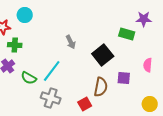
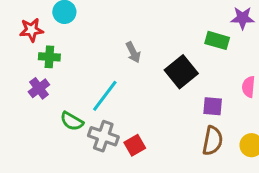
green semicircle: (29, 78) -> (72, 121), moved
brown semicircle: (101, 87) -> (213, 141), moved
red square: (85, 104) -> (135, 145), moved

